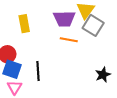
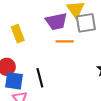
gray square: (93, 25) -> (86, 23), turned -30

